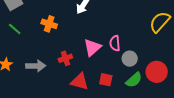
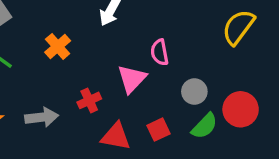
orange cross: (49, 24) -> (58, 46), turned 35
pink semicircle: (115, 43) -> (160, 52), moved
red square: (106, 80) -> (158, 130), turned -32

